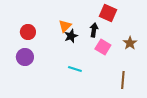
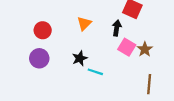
black star: (71, 36) -> (80, 58), moved
brown star: (130, 43) -> (145, 49), moved

